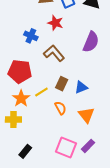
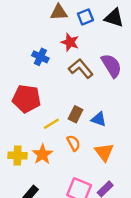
purple semicircle: (91, 42) -> (111, 66), turned -55
brown L-shape: (54, 53) -> (81, 69), moved
blue triangle: (81, 87) -> (99, 119), turned 40
orange star: (21, 98) -> (42, 154), moved

